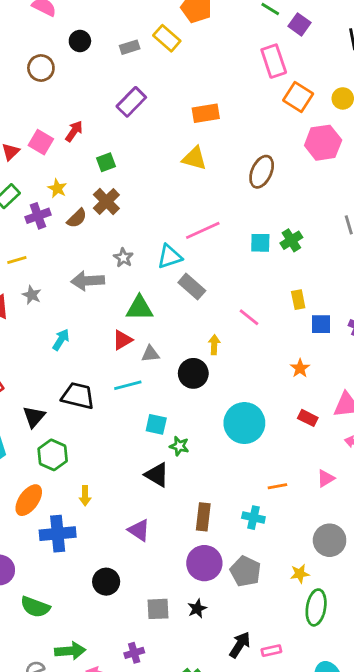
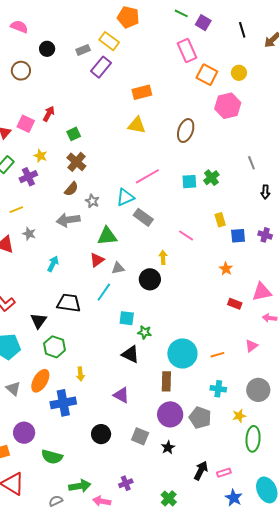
purple rectangle: (131, 102) -> (101, 67), moved
brown semicircle: (77, 218) -> (71, 189), moved
cyan line: (128, 385) -> (104, 292), turned -36
cyan circle: (244, 423) -> (182, 353), moved
cyan cross: (253, 518) -> (218, 389), moved
gray square: (158, 609) -> (140, 436), moved, turned 30

